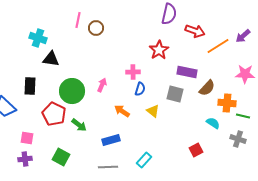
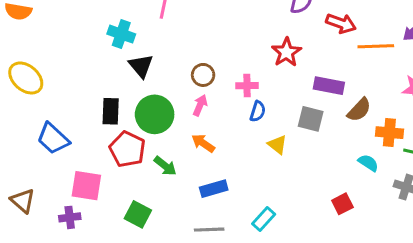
brown circle: (96, 28) -> (203, 75), moved
cyan cross: (38, 38) -> (121, 34), moved
orange line: (218, 46) -> (376, 46), turned 30
black triangle: (51, 59) -> (141, 66), moved, turned 42
black rectangle: (30, 86) -> (111, 111), moved
orange arrow: (122, 111) -> (203, 143), moved
pink square: (27, 138) -> (86, 186), size x1.5
purple cross: (25, 159) -> (70, 217), moved

